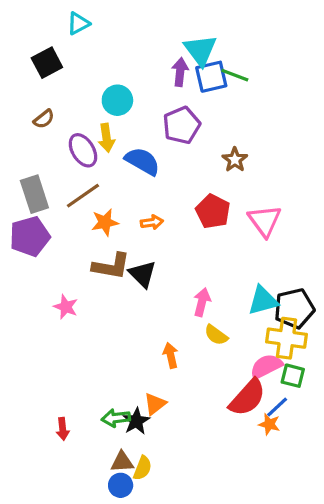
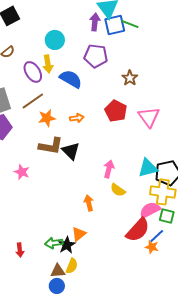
purple pentagon: (182, 125) -> (96, 56), turned 30
yellow semicircle: (142, 468) -> (72, 266), moved

